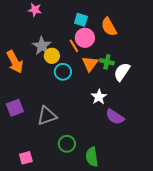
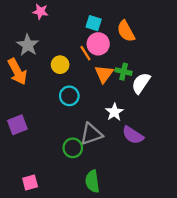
gray star: (42, 46) -> (28, 45), moved
cyan circle: (63, 72) -> (69, 96), moved
gray triangle: (47, 116) -> (91, 134), moved
green circle: (67, 144) -> (73, 148), moved
green semicircle: (92, 157) -> (92, 181), moved

